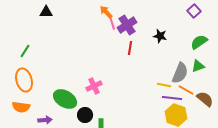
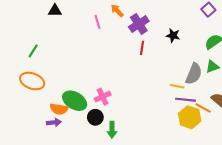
pink line: (112, 23) -> (97, 22), moved
orange ellipse: (24, 80) -> (32, 81), turned -55
pink cross: (94, 86) -> (103, 97), moved
orange line: (186, 90) -> (203, 108), moved
orange semicircle: (21, 107) -> (59, 109), moved

